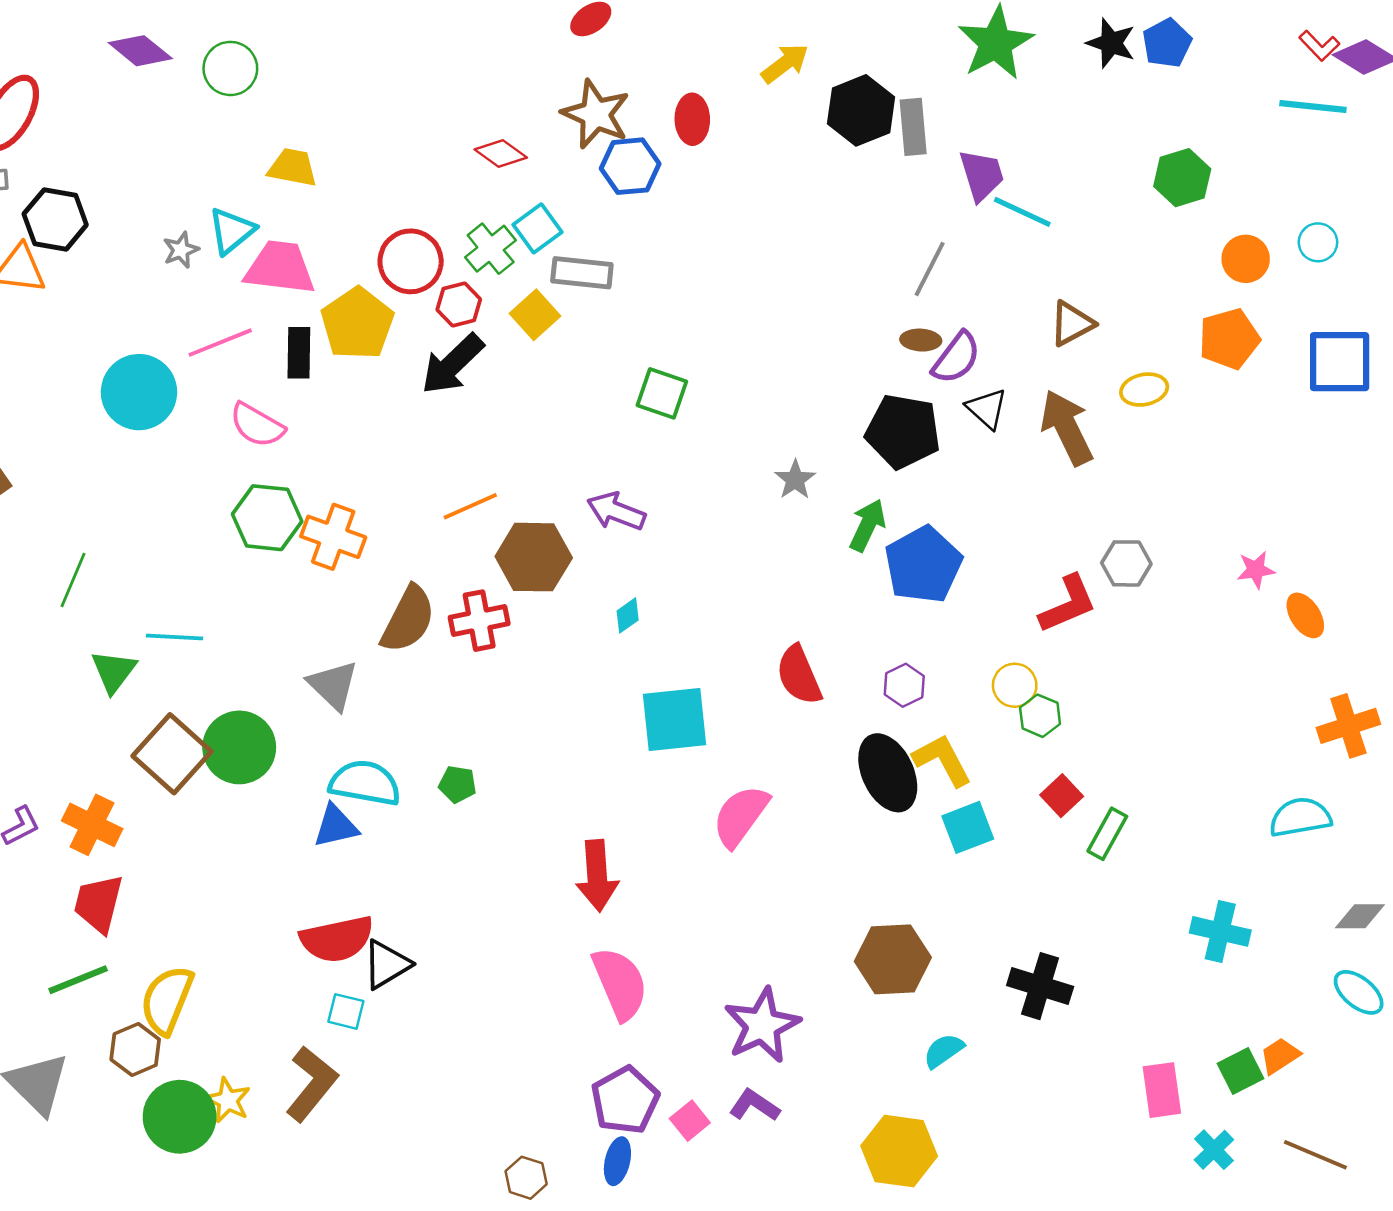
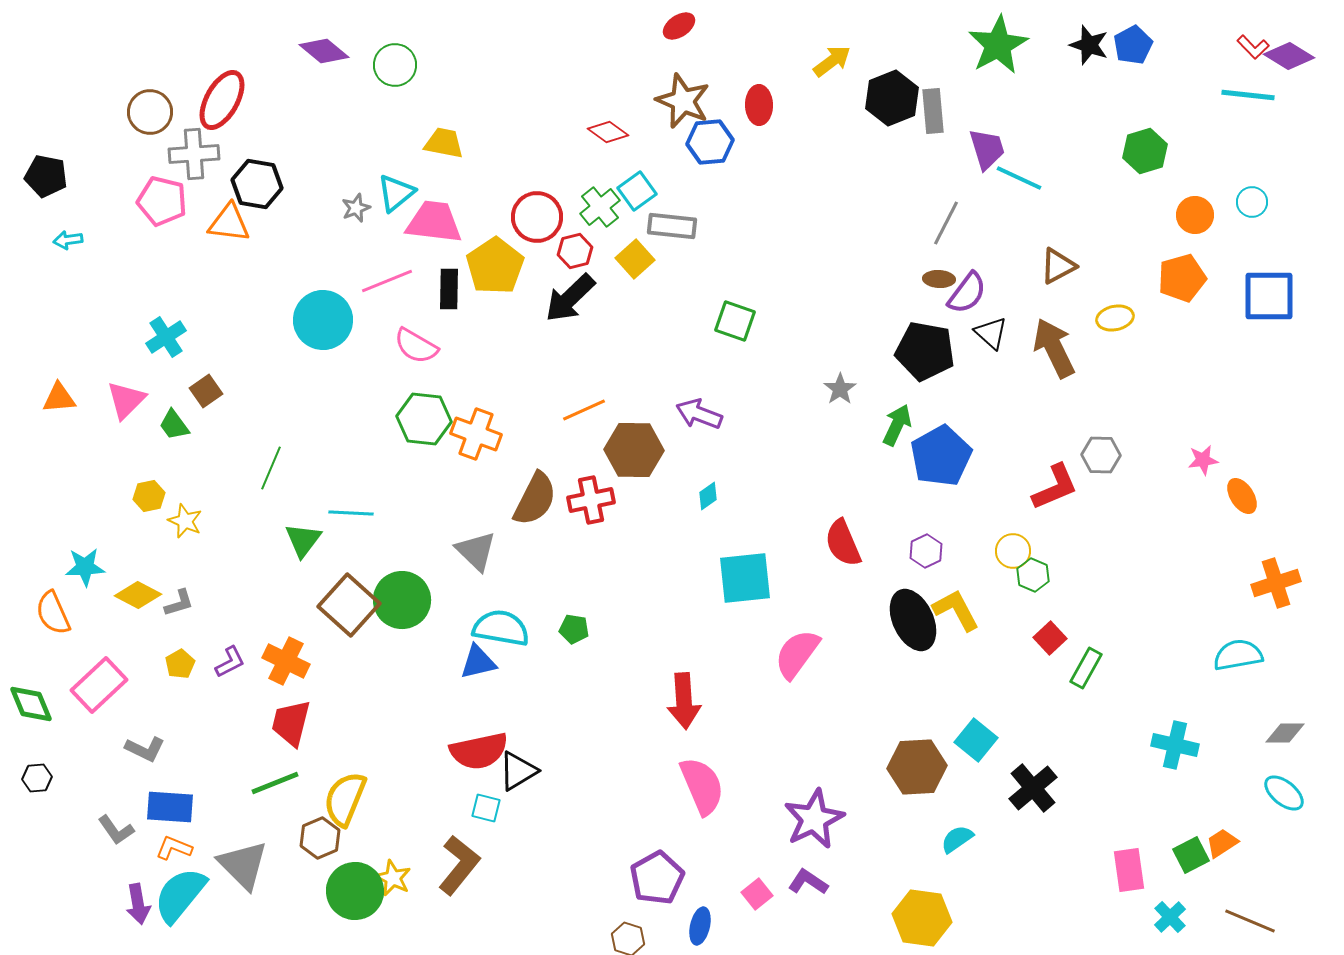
cyan square: (968, 827) -> (976, 740), moved, turned -30
black cross: (1040, 986) -> (1033, 788), turned 33
purple pentagon: (625, 1100) -> (657, 878), moved

